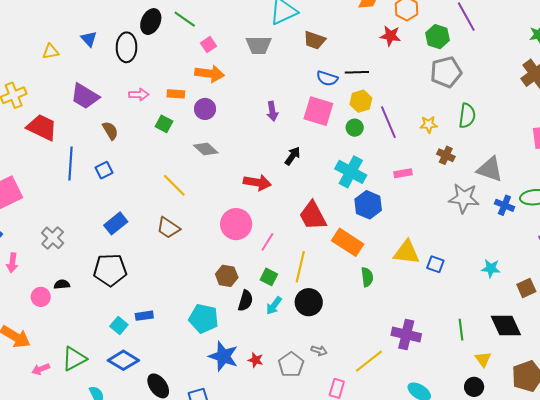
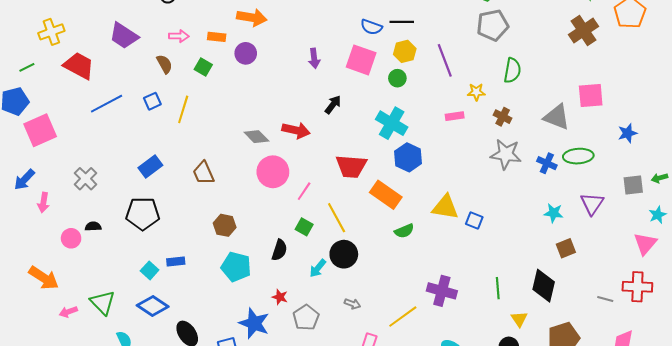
purple line: (388, 122) -> (445, 60), moved
yellow star: (429, 124) -> (476, 92), moved
brown semicircle: (110, 131) -> (164, 64), moved
gray diamond: (206, 149) -> (256, 137), moved
brown cross: (446, 155) -> (503, 117), moved
blue line: (70, 163) -> (107, 104), turned 56
gray triangle: (490, 169) -> (557, 117), moved
blue square: (104, 170) -> (152, 101), moved
pink rectangle: (403, 173) -> (455, 116), moved
yellow line: (174, 185) -> (183, 109), moved, turned 60
red trapezoid: (313, 216) -> (351, 166), turned -60
brown trapezoid: (168, 228) -> (204, 173), turned 30
yellow line: (300, 267) -> (337, 218), turned -44
cyan star: (491, 268) -> (554, 213), moved
brown hexagon: (227, 276) -> (225, 225), moved
green semicircle: (367, 277) -> (404, 231), turned 72
cyan arrow: (274, 306) -> (318, 268), moved
black diamond: (506, 326) -> (544, 286), turned 36
blue star: (223, 356) -> (254, 323), moved
green triangle: (74, 359) -> (103, 303), turned -48
red star: (256, 360) -> (280, 297), moved
gray pentagon: (291, 365) -> (306, 318), moved

